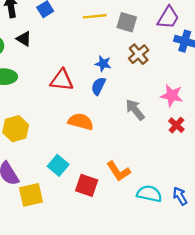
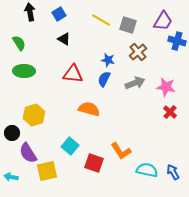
yellow line: (95, 16) -> (101, 20), turned 36
black triangle: (24, 39) -> (64, 39), moved
gray arrow: (135, 110) -> (135, 83), moved, turned 108

